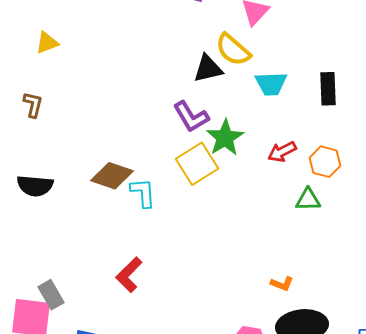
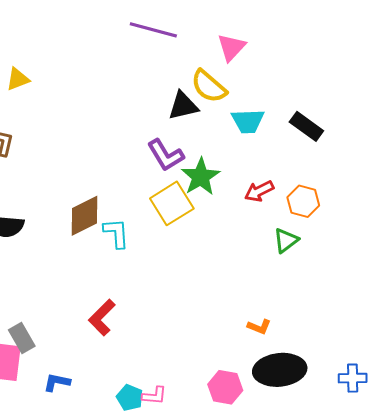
black rectangle: (328, 89) -> (306, 126), turned -52
brown diamond: (112, 176) -> (84, 216), turned -45
green triangle: (308, 200) -> (286, 240), turned -36

